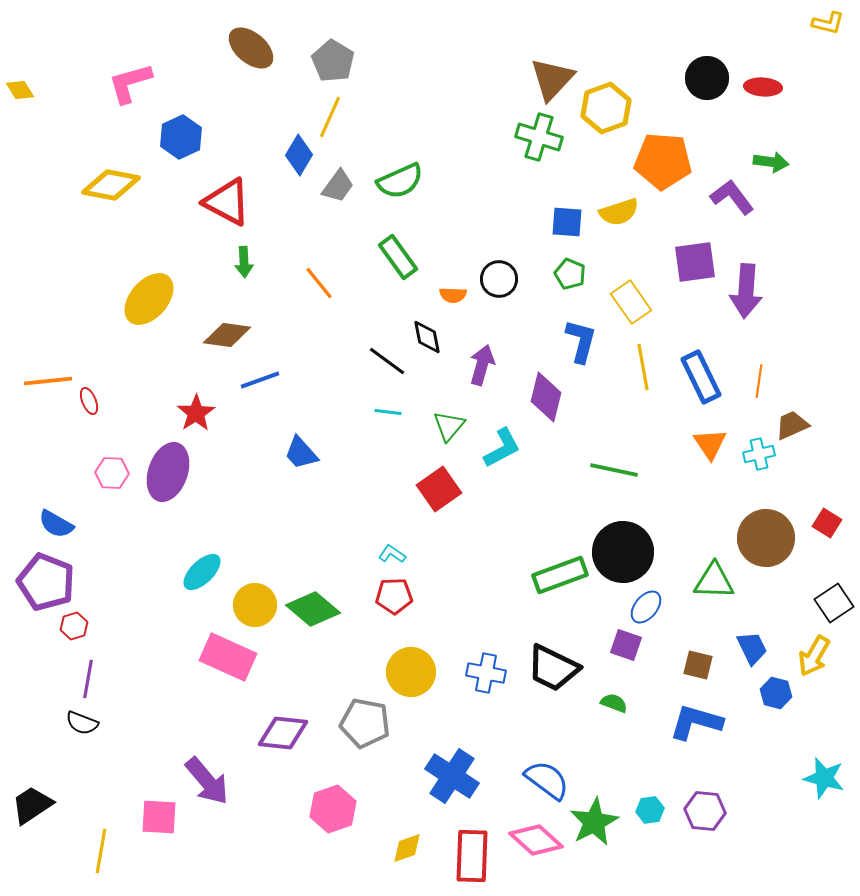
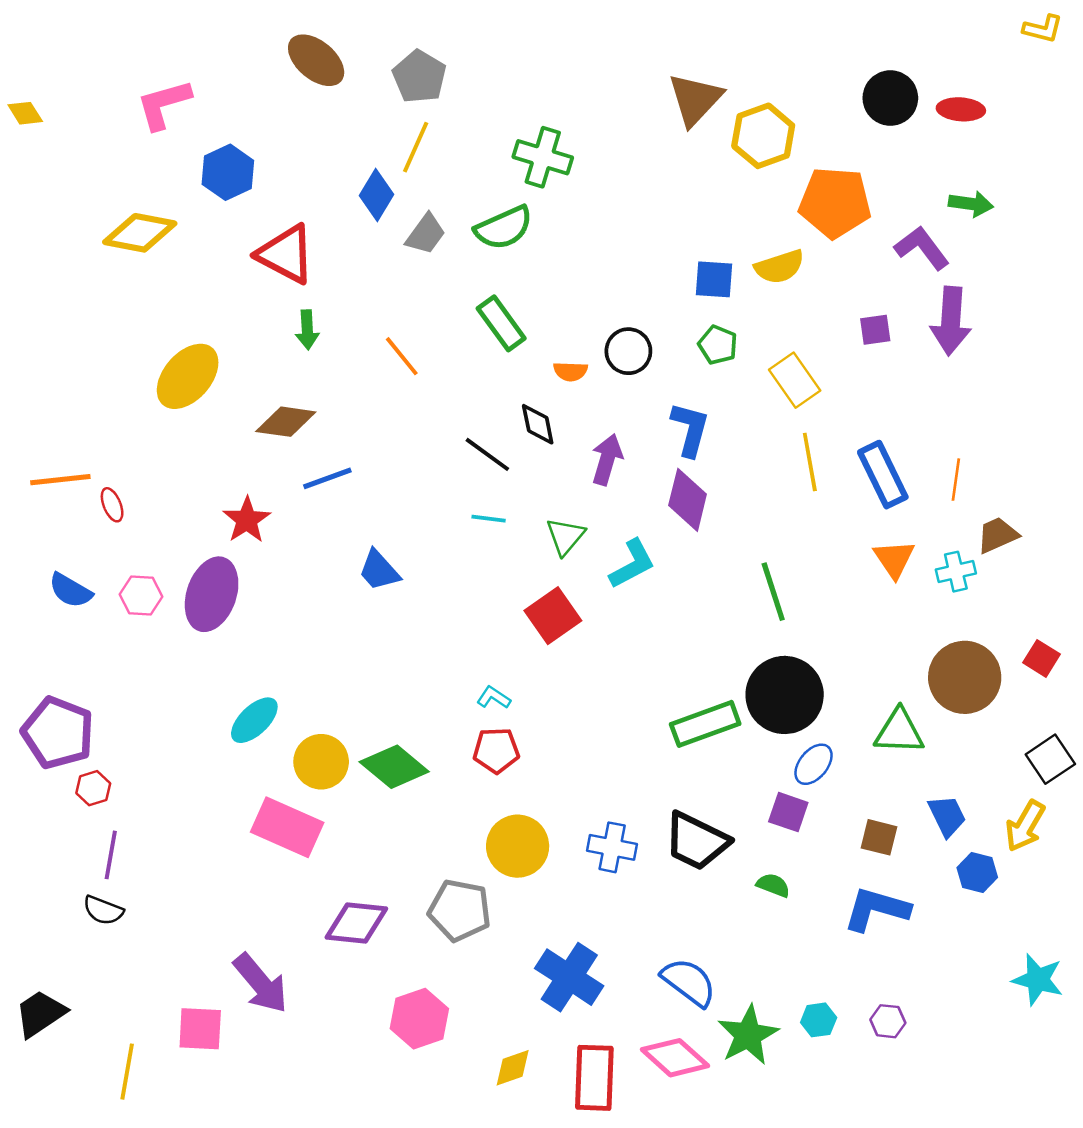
green cross: (539, 137) -> (543, 157), moved
purple square: (695, 262) -> (875, 330), size x0.6
purple arrow: (746, 291) -> (951, 321), moved
blue L-shape: (581, 341) -> (690, 429), moved
green line: (614, 470) -> (773, 592), turned 60
blue semicircle: (56, 524) -> (70, 590), moved
purple hexagon: (705, 811) -> (888, 1021), size x0.7

